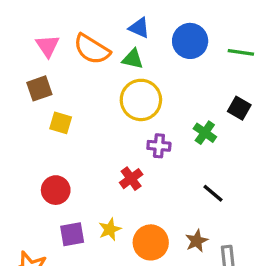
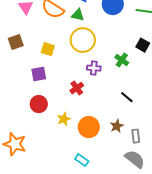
brown square: (39, 88) -> (16, 42), moved
yellow square: (61, 123) -> (48, 49), moved
red circle: (56, 190) -> (39, 104), moved
purple square: (72, 234) -> (39, 74), moved

